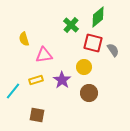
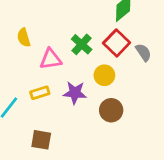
green cross: (71, 25) -> (82, 44), moved
red square: (93, 43) -> (117, 43), turned 30
purple star: (62, 80) -> (75, 93), turned -30

